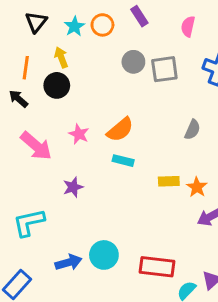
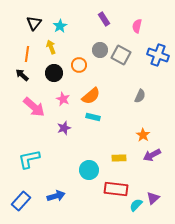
orange circle: (102, 25) -> (79, 65), moved
gray square: (164, 69) -> (121, 55), turned 36
black circle: (57, 85) -> (54, 73), moved
yellow rectangle: (169, 181) -> (119, 158), moved
purple star: (73, 187) -> (64, 128), moved
cyan circle: (104, 255) -> (89, 170), moved
blue arrow: (69, 262) -> (56, 196), moved

